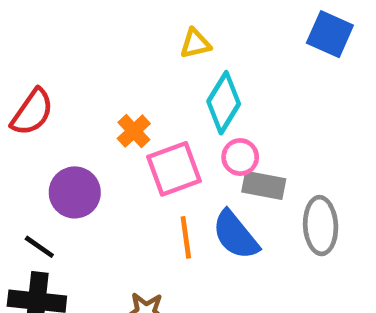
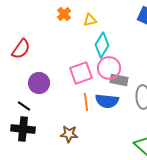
orange cross: (134, 131) -> (64, 14), moved
pink circle: (240, 157) -> (109, 68), size x1.5
blue semicircle: (235, 235) -> (107, 101), turned -45

